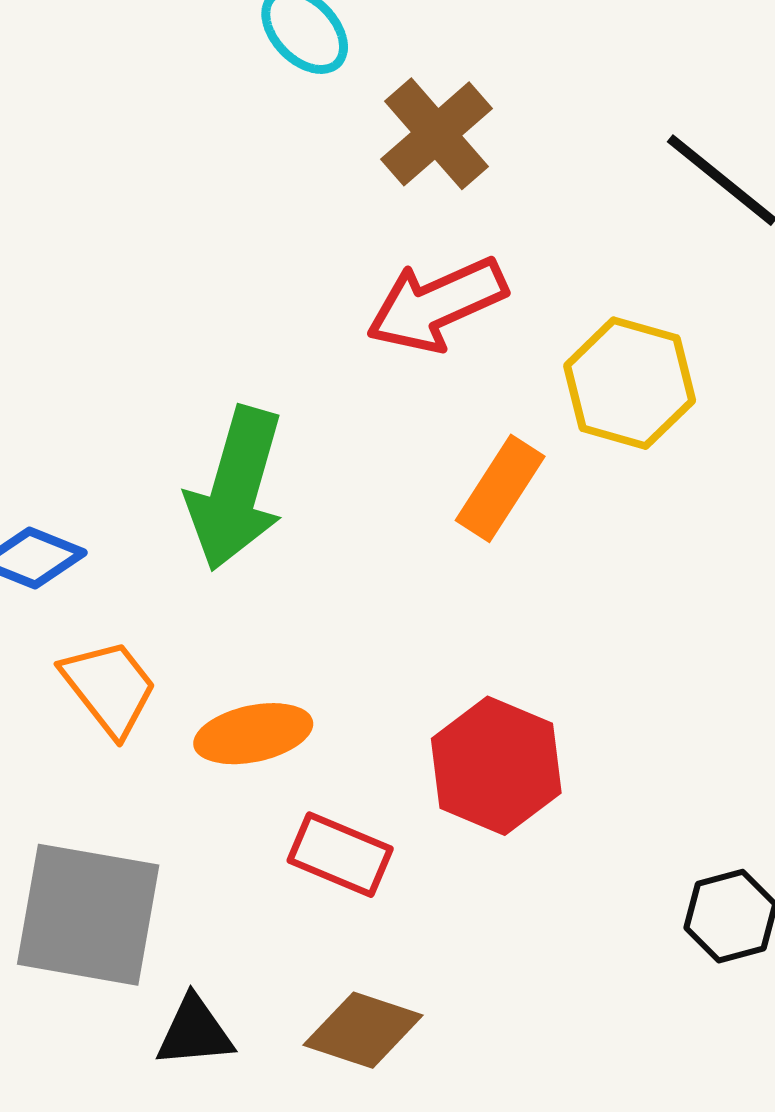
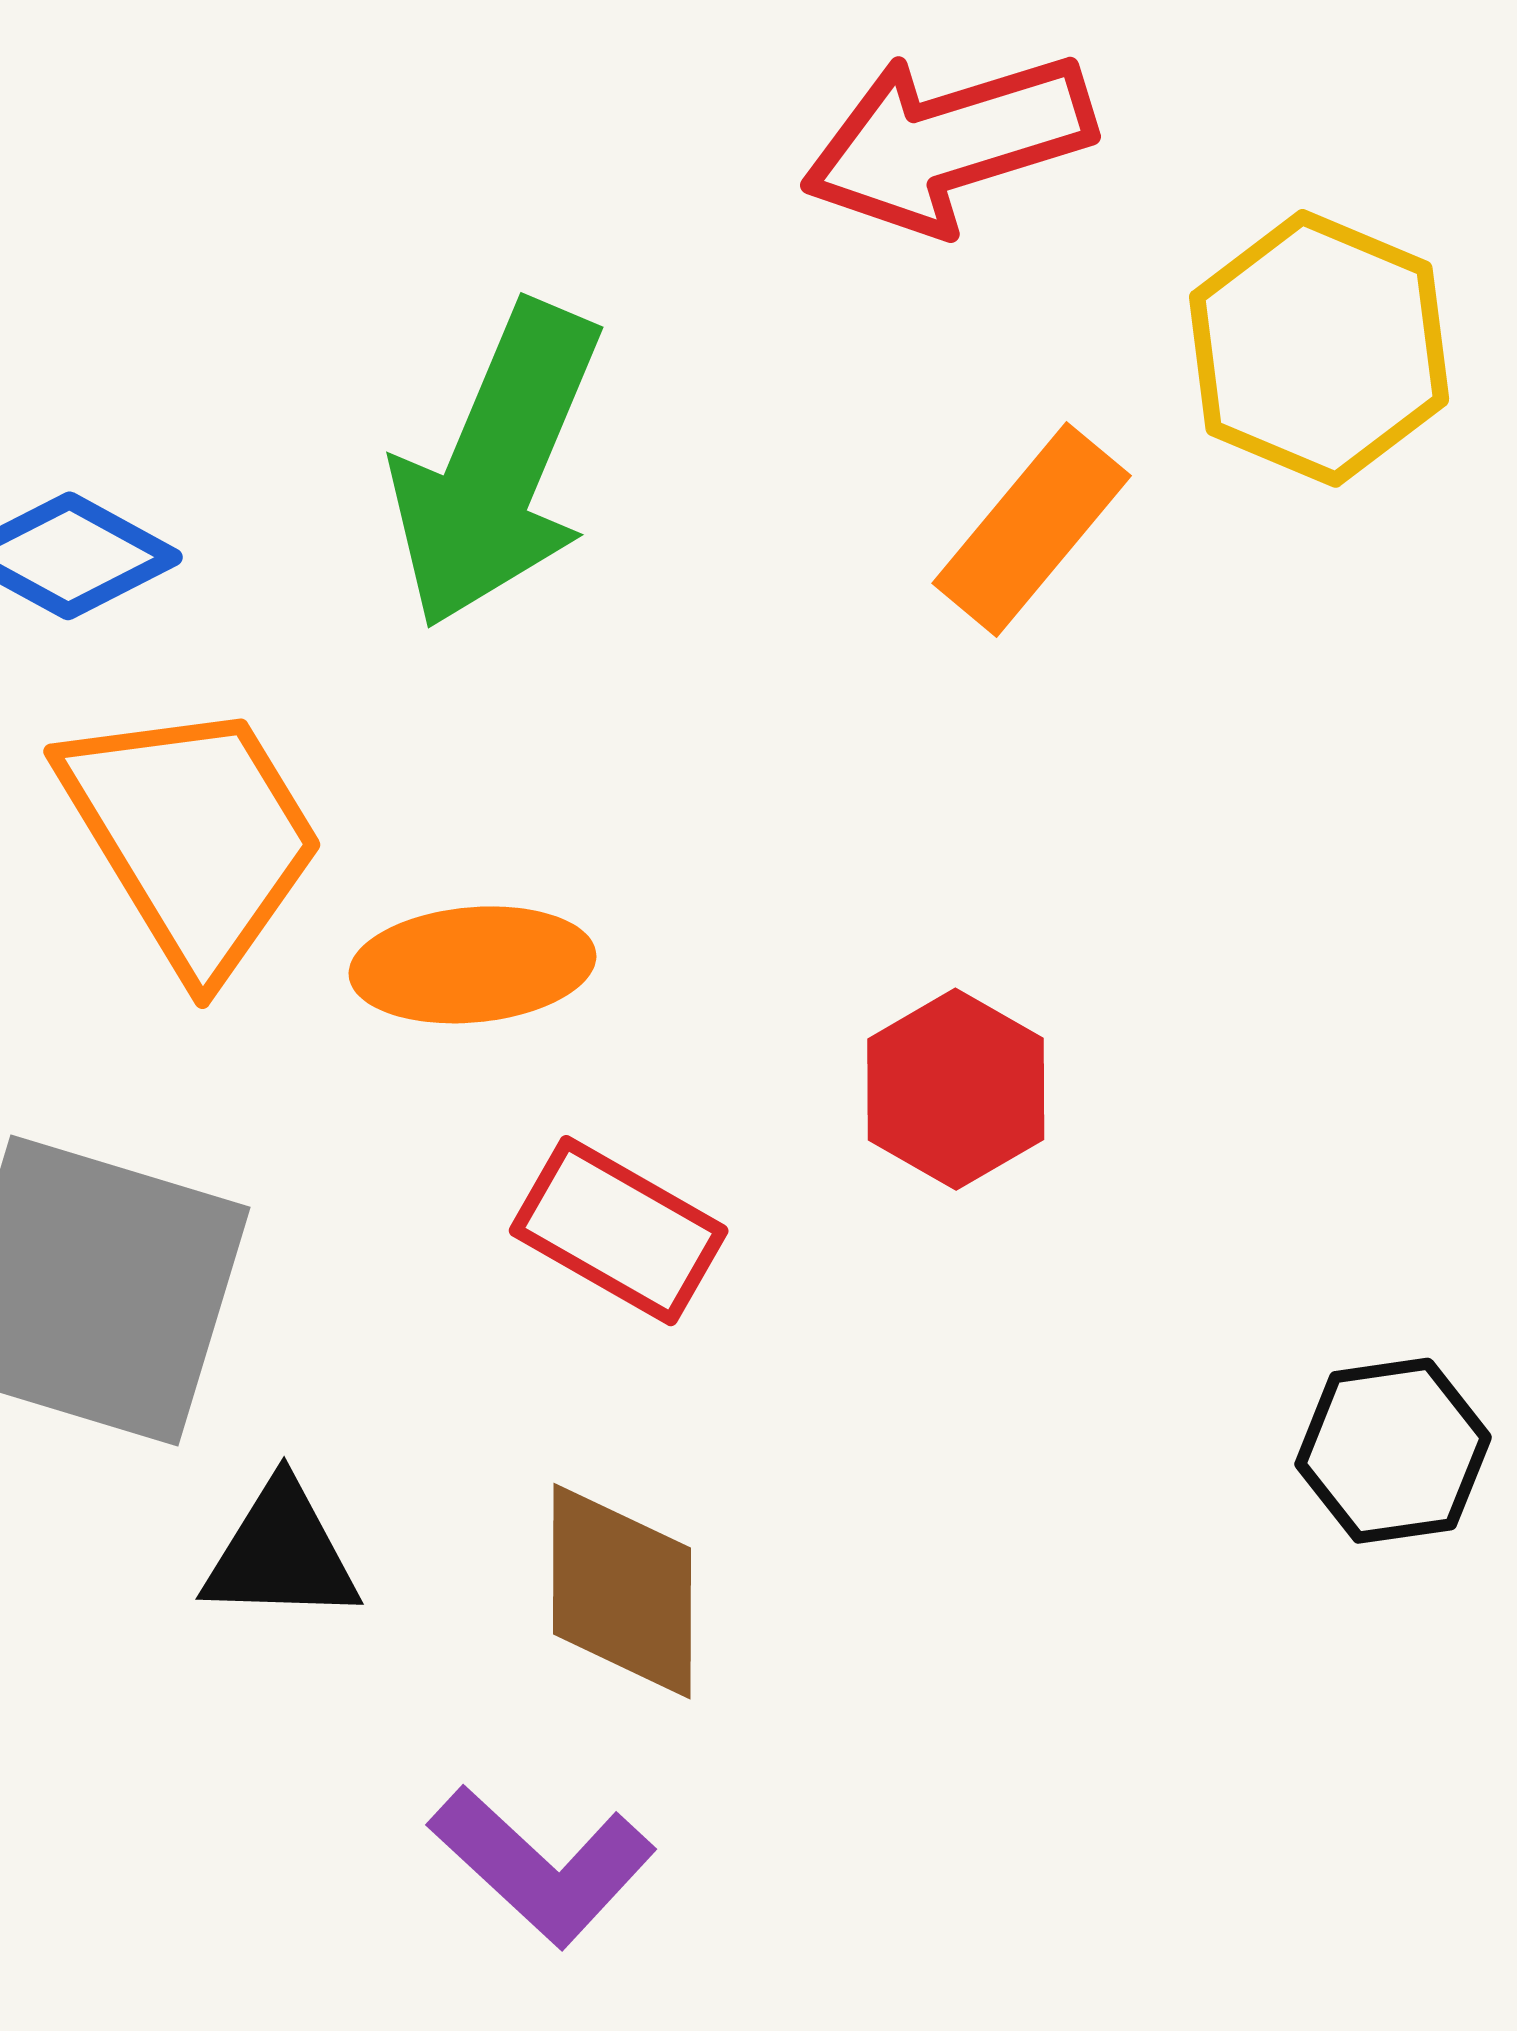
orange trapezoid: (109, 687) -> (193, 836), size x1.4
red hexagon: (496, 766) -> (956, 1089), size x0.7
brown diamond: (363, 1030) -> (622, 1591), turned 65

